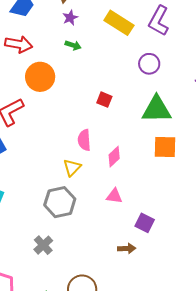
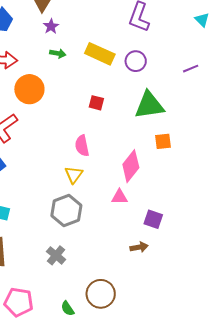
yellow rectangle: (119, 23) -> (100, 54), moved
orange square: (165, 147) -> (163, 141), size x0.7
pink diamond: (114, 157) -> (131, 166), moved, size x1.5

